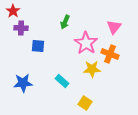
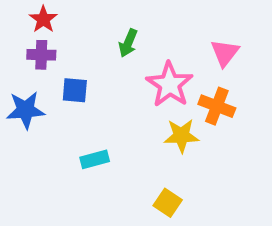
red star: (13, 11) -> (43, 19), moved
cyan rectangle: (62, 81) -> (95, 159), moved, turned -56
blue star: (23, 83) -> (26, 110), moved

